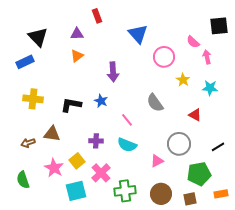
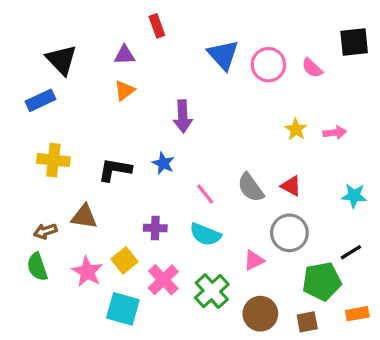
pink circle: (164, 57) -> (268, 65), moved
pink arrow: (207, 57) -> (335, 133), moved, turned 96
cyan star: (210, 88) -> (354, 196), moved
gray semicircle: (155, 103) -> (251, 188), moved
red triangle: (195, 115) -> (291, 186), moved
black line: (218, 147) -> (351, 252), moved
green semicircle: (23, 180) -> (37, 267), moved
cyan square: (76, 191) -> (123, 309), turned 30
green cross: (125, 191) -> (212, 291), moved, turned -35

